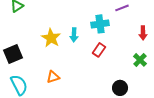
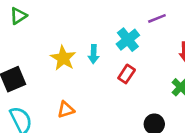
cyan cross: (100, 24) -> (128, 40), turned -30

